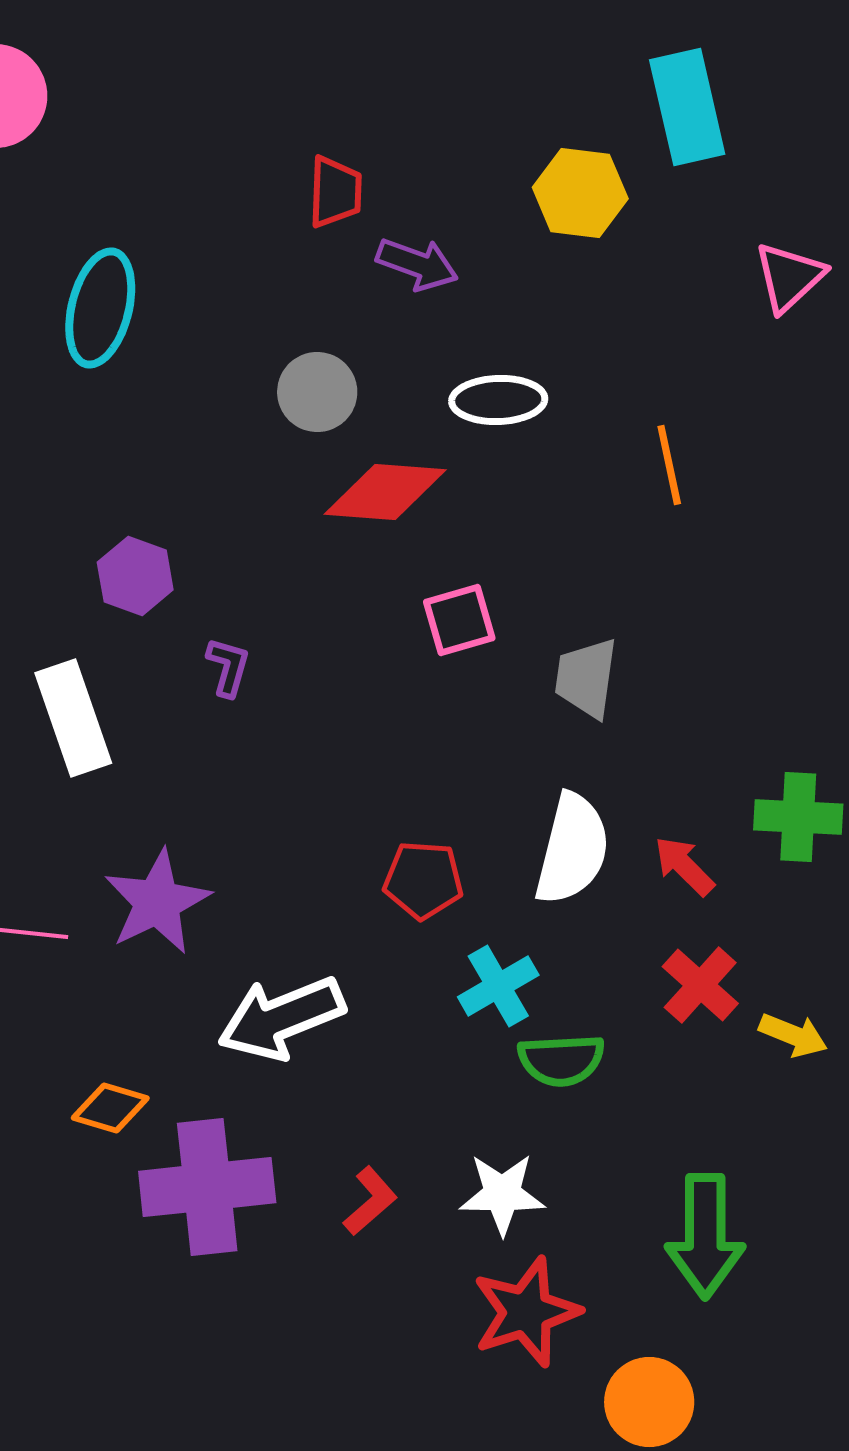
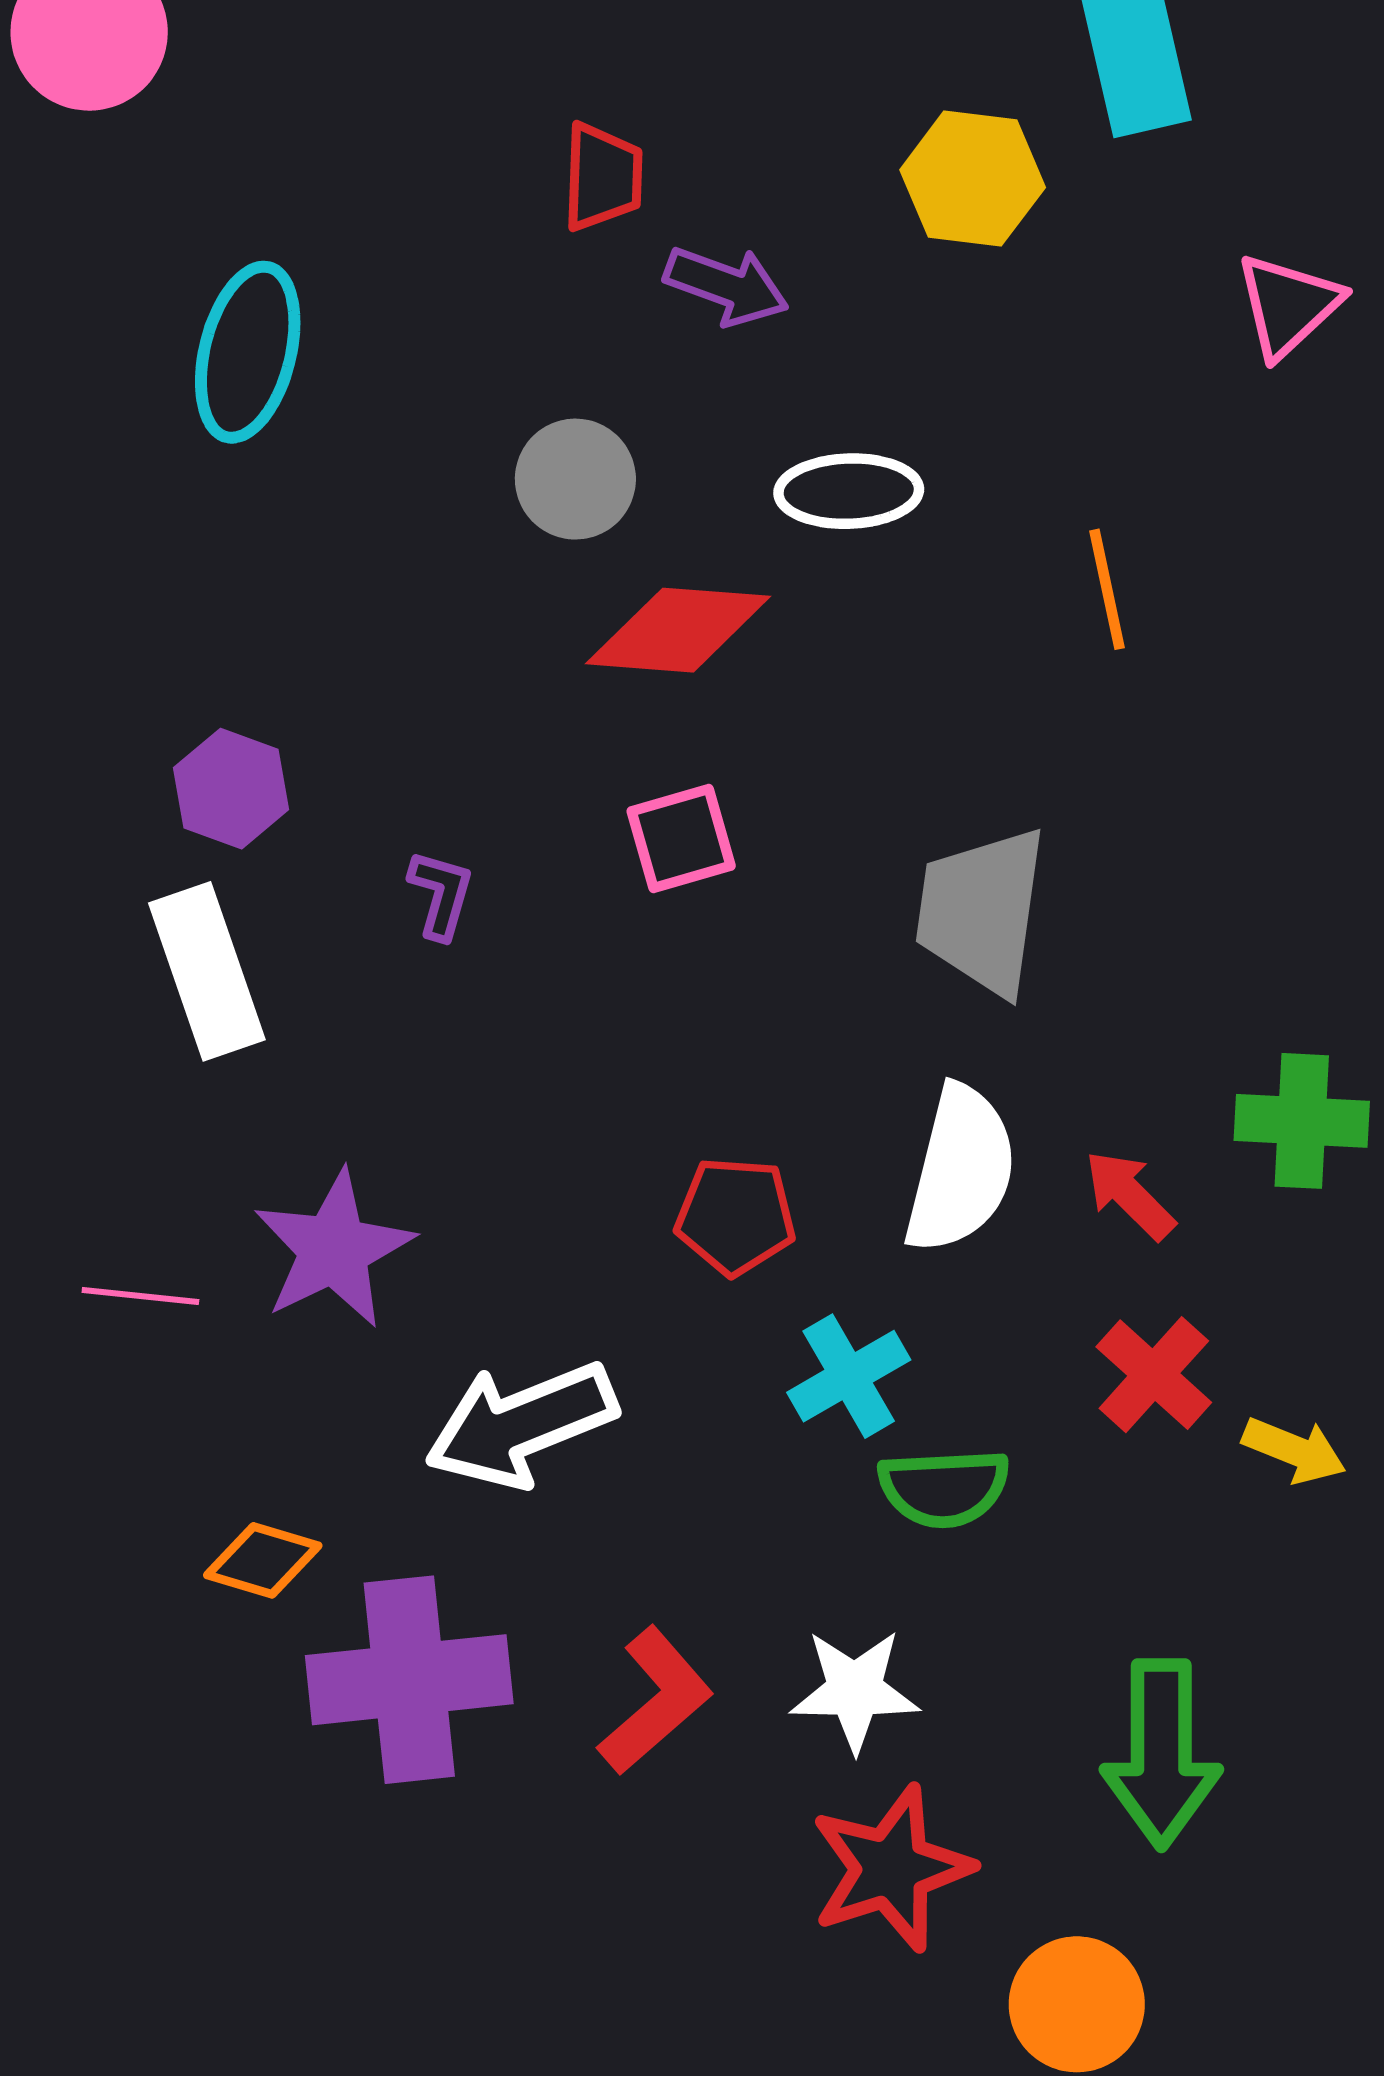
purple hexagon: (135, 576) -> (231, 789), moved
pink square: (459, 620) -> (681, 838), moved
gray trapezoid: (586, 678) -> (982, 911), size x1.4
red L-shape: (370, 1201) -> (655, 1701), size x1.4

